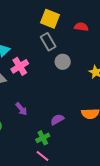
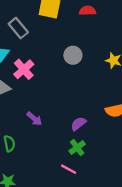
gray rectangle: (48, 42) -> (18, 28), moved
green cross: (43, 138) -> (77, 148), moved

